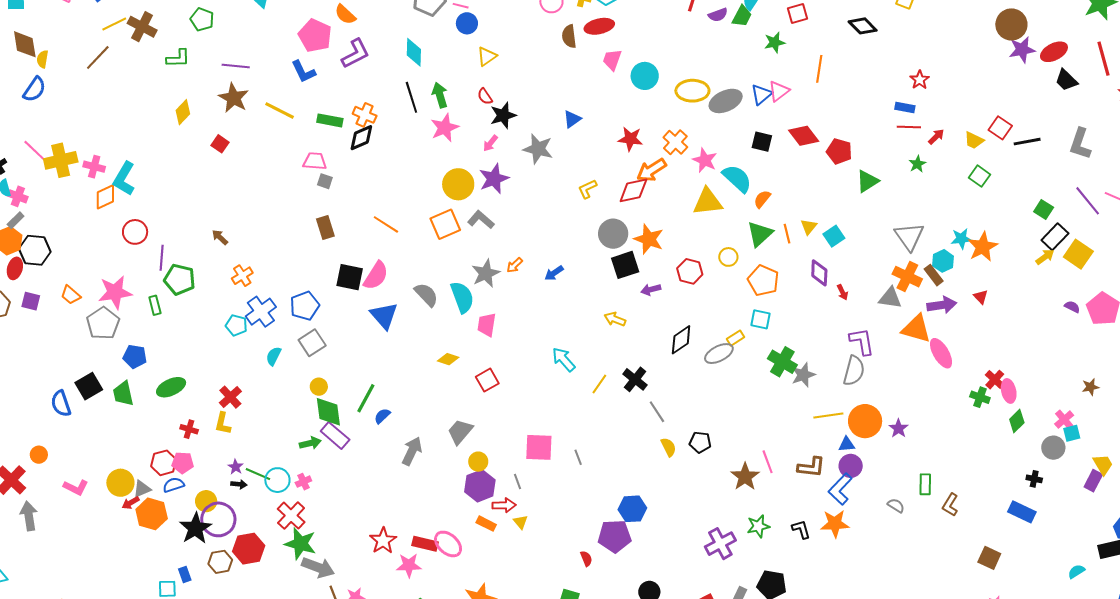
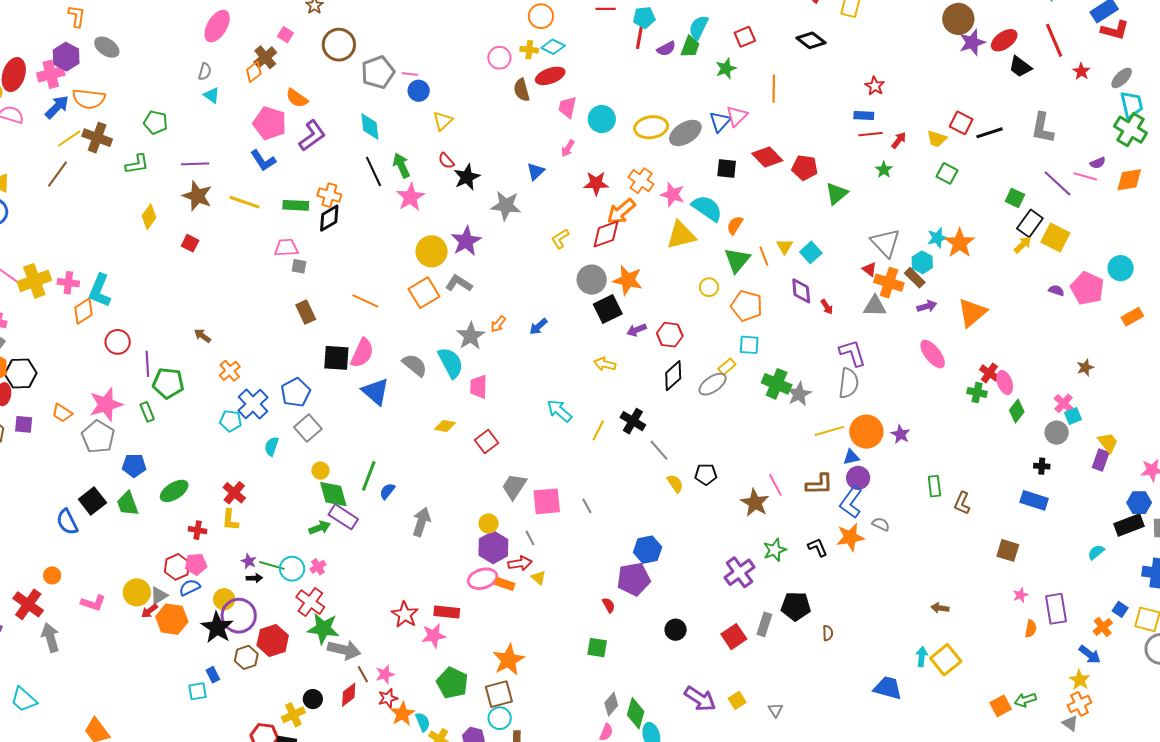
pink arrow: (490, 143) -> (568, 148), moved
red hexagon: (690, 271) -> (670, 335), moved
red triangle: (981, 297) -> (869, 269), moved
purple arrow: (942, 305) -> (927, 306), size x0.7
orange triangle: (916, 329) -> (972, 313), moved, turned -48
gray trapezoid: (460, 432) -> (514, 486), moved
gray semicircle: (896, 506) -> (881, 524), moved
pink ellipse: (448, 544) -> (483, 579), moved, turned -52

